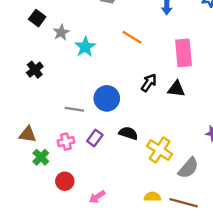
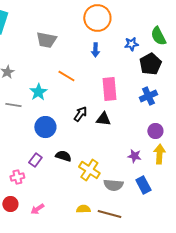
cyan star: (85, 47) -> (38, 92), moved
gray line: (74, 109) -> (13, 105), moved
pink cross: (66, 142) -> (17, 177), moved
gray semicircle: (188, 168) -> (113, 185), turned 54
red circle: (65, 181) -> (10, 204), moved

